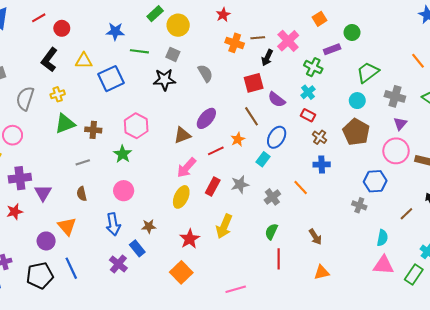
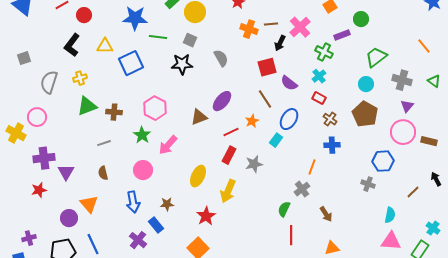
blue star: (115, 31) -> (135, 18), size x1.4
pink arrow: (186, 168) -> (168, 145), moved
red rectangle: (213, 186) -> (229, 155), moved
orange line: (301, 188) -> (312, 167), turned 63
gray cross: (272, 197) -> (302, 189), moved
yellow arrow: (224, 226) -> (228, 191), moved

